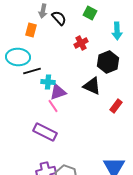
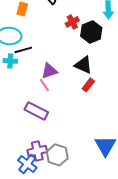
black hexagon: (108, 62) -> (91, 32), moved
cyan cross: (48, 82) -> (10, 61), moved
red rectangle: (116, 106) -> (88, 85), moved

